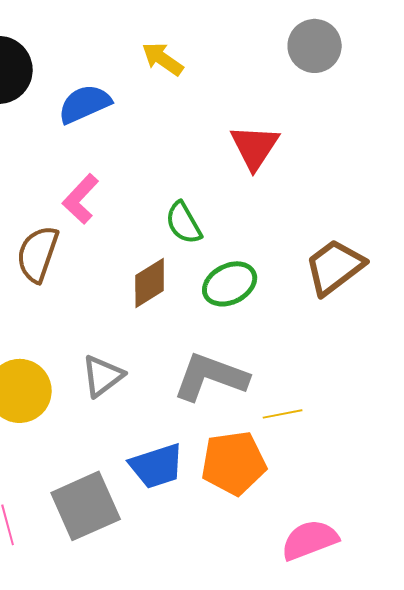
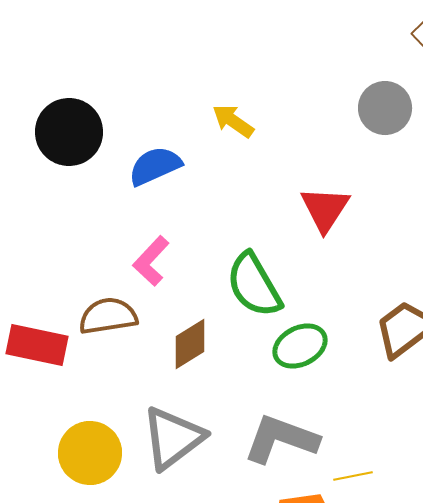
green semicircle: (184, 223) -> (254, 285), size x1.5
brown semicircle: (38, 254) -> (108, 316), turned 62
brown diamond: (150, 283) -> (190, 344), moved
gray triangle: (103, 376) -> (173, 438), size x1.5

